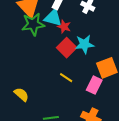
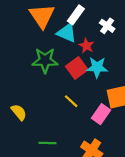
green star: (33, 24) -> (45, 60), moved
red star: (64, 27) -> (86, 46), moved

